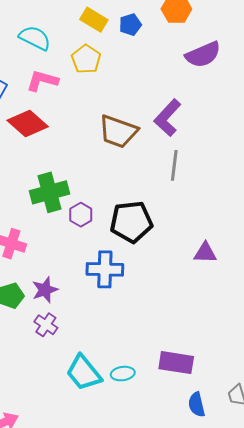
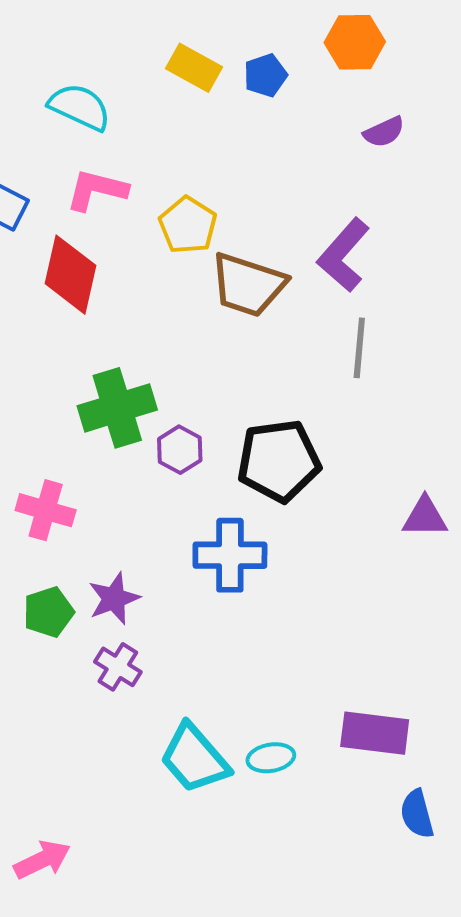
purple semicircle: (203, 55) -> (384, 132), moved, size x0.6
yellow pentagon: (86, 59) -> (188, 225), moved
red diamond: (28, 123) -> (71, 275), turned 63

